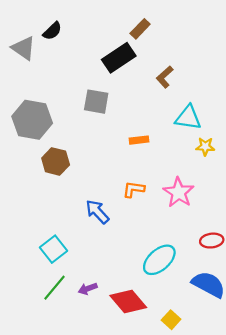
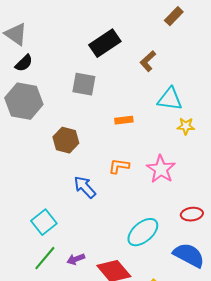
brown rectangle: (140, 29) -> (174, 16), moved
black semicircle: (52, 31) -> (24, 63), moved
brown hexagon: (56, 161) -> (66, 140), moved

